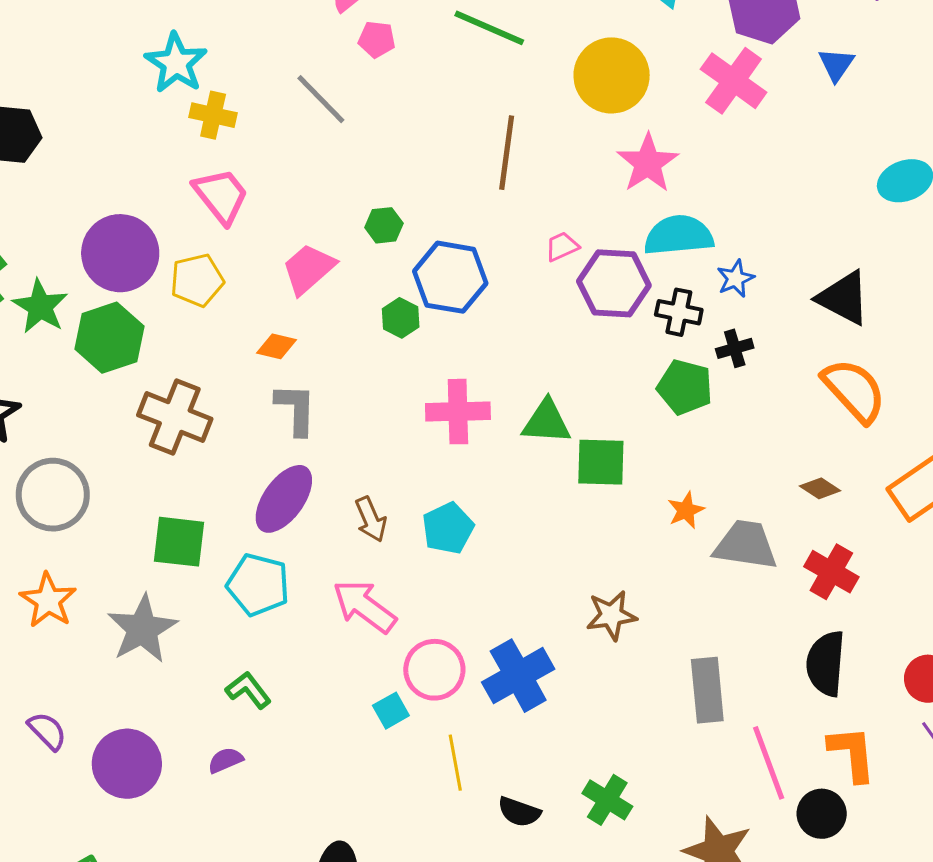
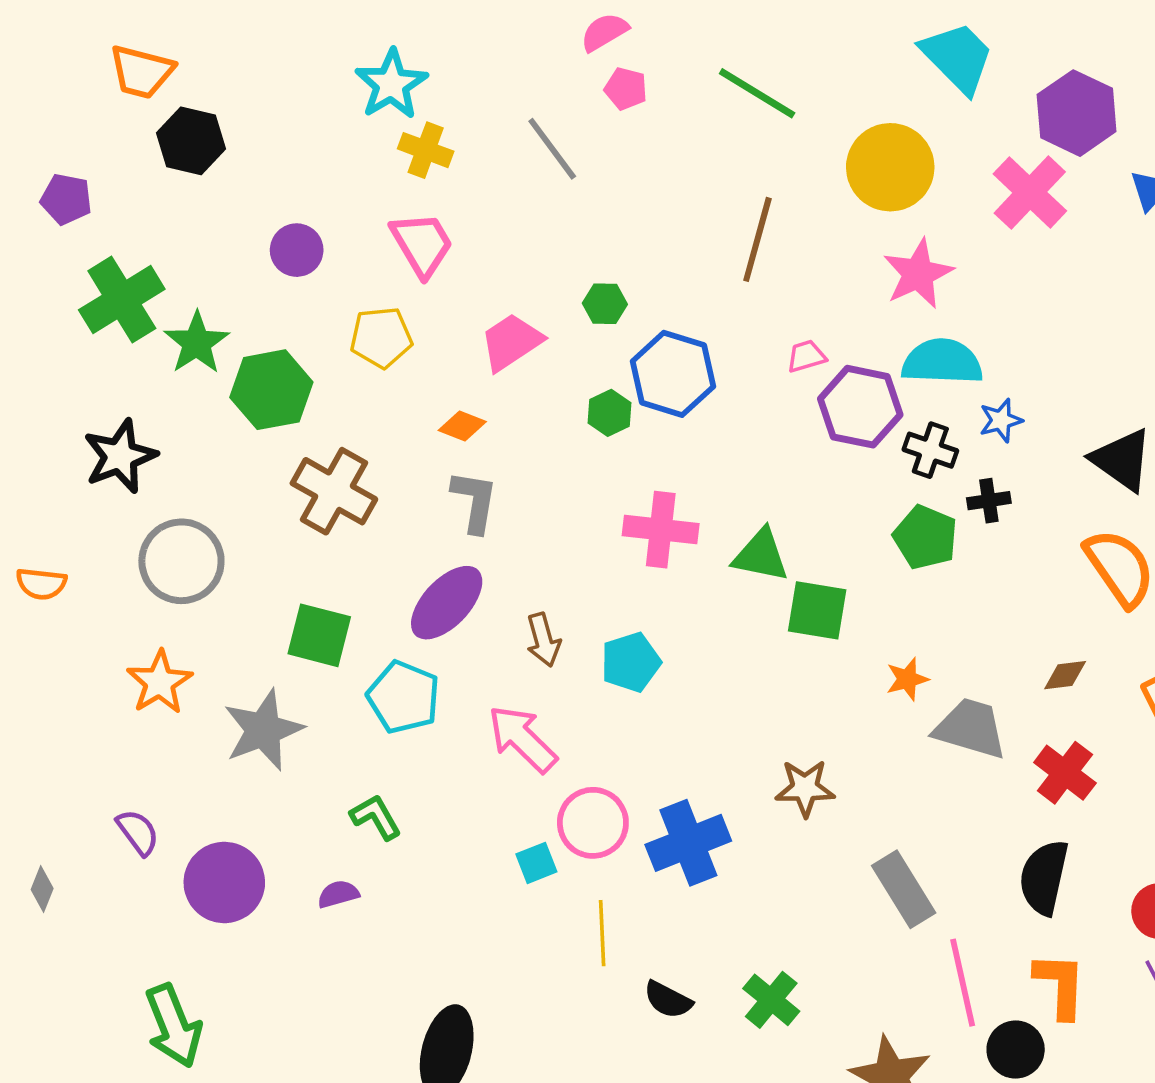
purple circle: (120, 253) -> (297, 250), moved, size x0.6
brown diamond: (820, 488) -> (1065, 675), turned -48
gray rectangle: (707, 690) -> (904, 889), turned -34

